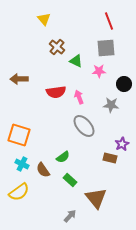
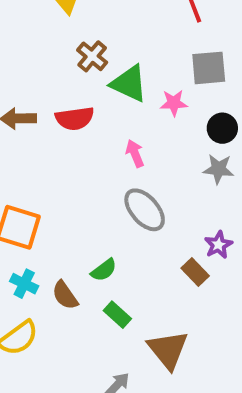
gray square: (106, 48) -> (209, 68), moved
green triangle: (76, 61) -> (129, 84), size x1.5
red semicircle: (56, 92) -> (75, 118), moved
gray star: (111, 105) -> (218, 169), moved
brown rectangle: (110, 158) -> (195, 272), turned 32

